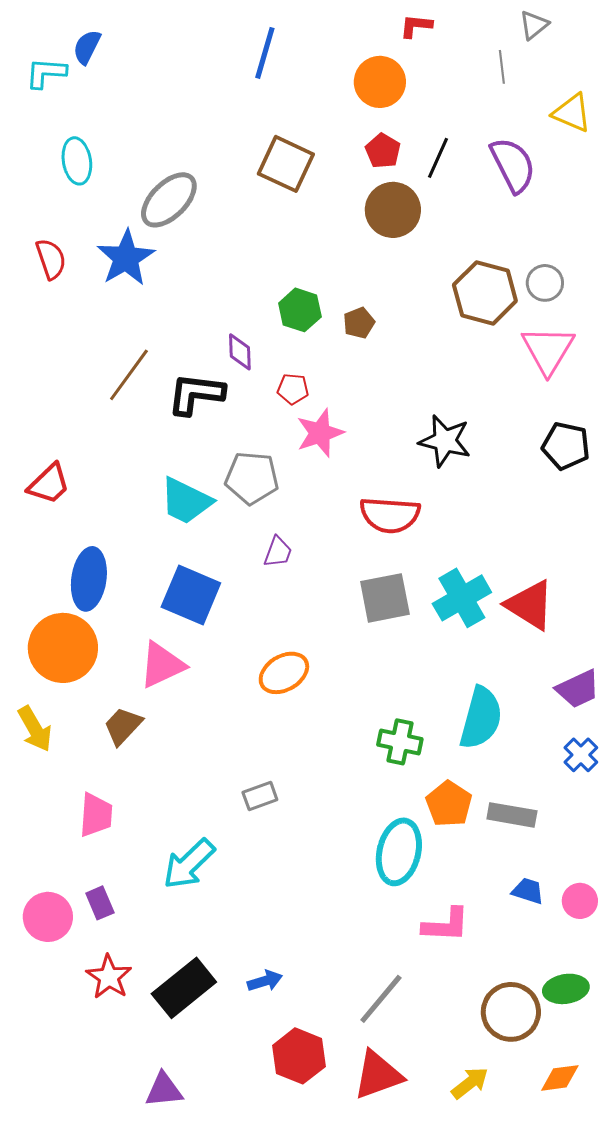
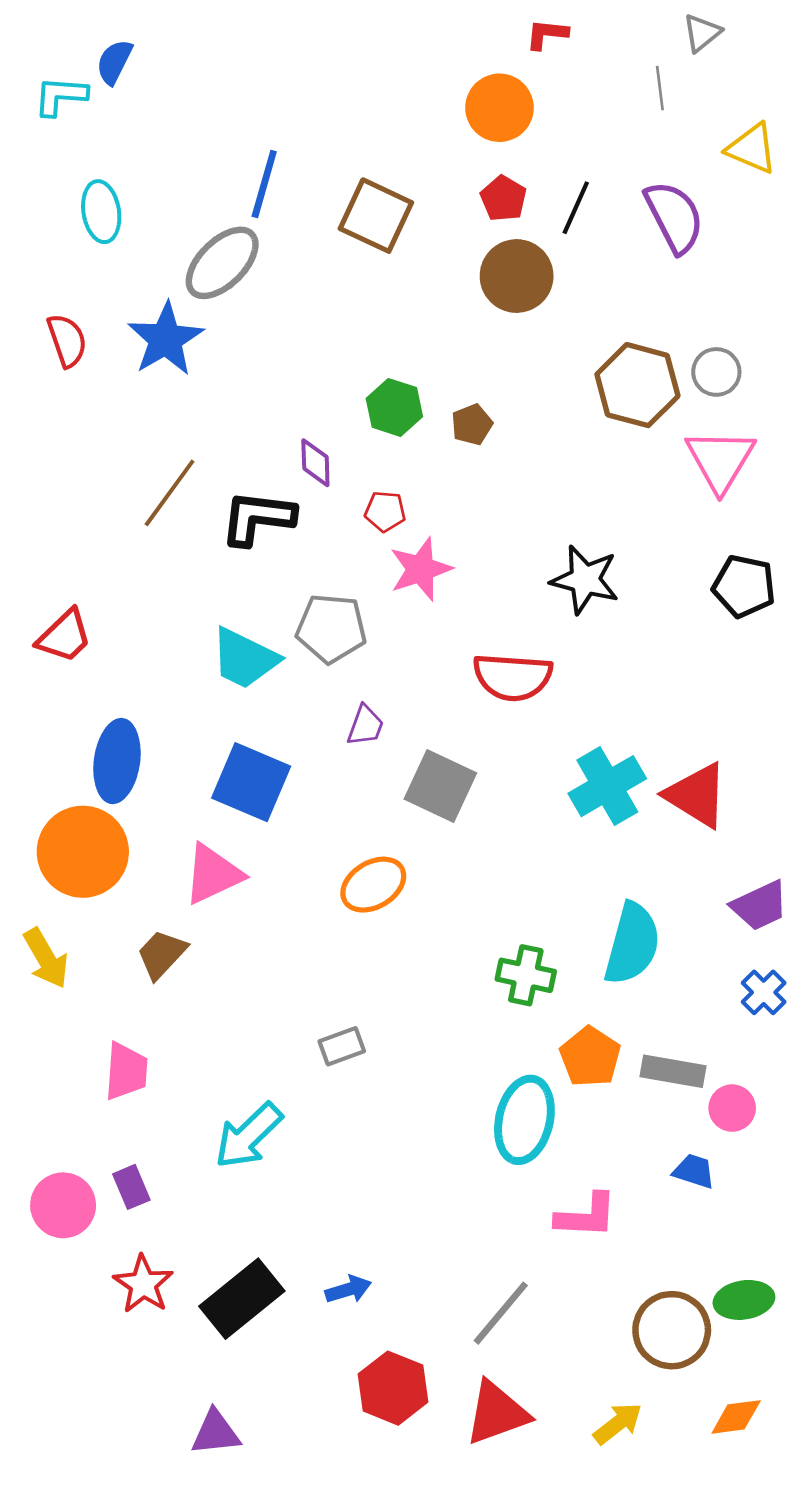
blue line: (265, 53) -> (264, 184), moved
gray square: (385, 598) -> (440, 786), moved, turned 36
pink circle: (580, 901) -> (732, 1108), moved

